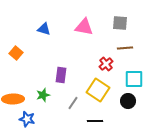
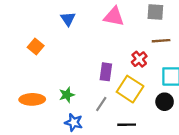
blue triangle: (44, 29) -> (68, 19), turned 40
purple rectangle: (61, 75) -> (106, 72), moved
blue star: (27, 119) -> (74, 122), moved

